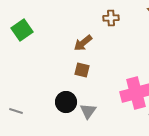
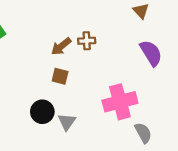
brown cross: (111, 18) -> (87, 41), moved

